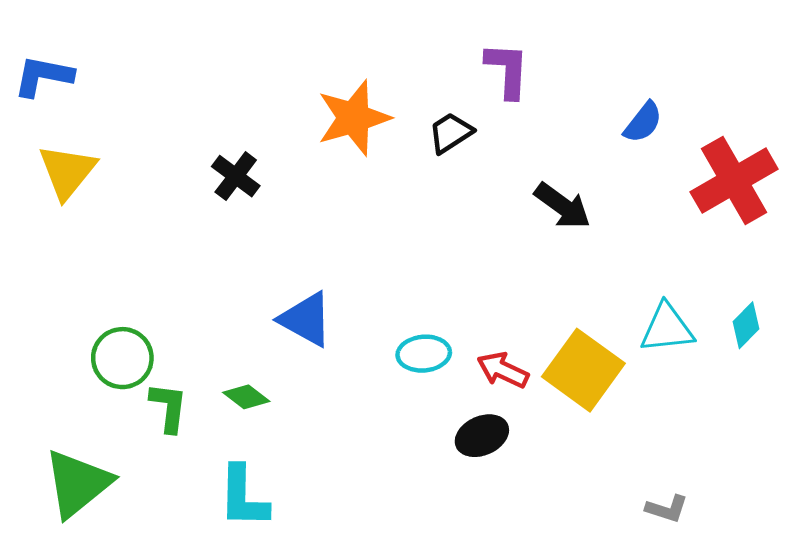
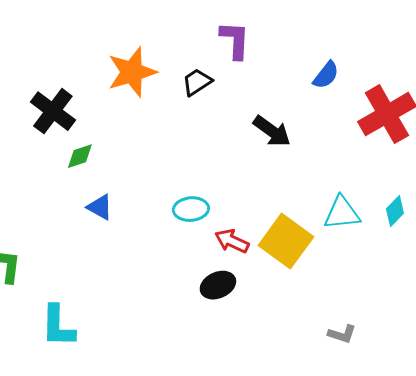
black cross: (236, 176) -> (53, 111), size x1.4
blue triangle: (306, 319) -> (100, 207), size x0.7
cyan ellipse: (424, 354) -> (191, 209), moved
green diamond: (246, 397) -> (80, 156), moved, turned -56

